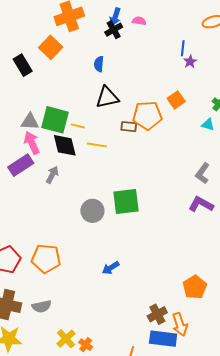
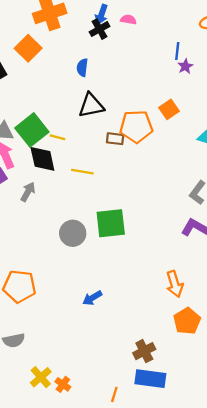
green square: (55, 120) -> (32, 130), turned 36
yellow line: (97, 145) -> (82, 172), moved
orange arrow: (180, 324) -> (175, 284), moved

